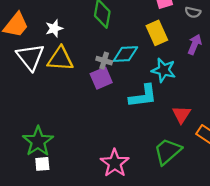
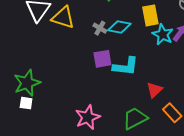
cyan star: (164, 70) -> (163, 34), moved
purple square: (101, 78) -> (102, 59), moved

